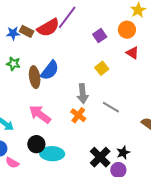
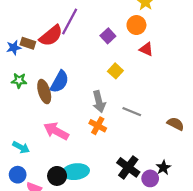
black circle: (36, 144) -> (57, 176), moved
black star: (123, 153) -> (163, 168), moved

